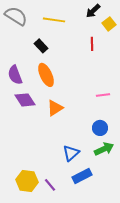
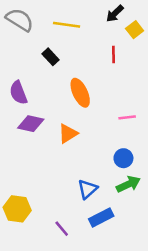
orange ellipse: (46, 75) -> (80, 93), moved
purple diamond: (25, 100) -> (31, 124), turned -45
yellow hexagon: (27, 181) -> (17, 209), moved

